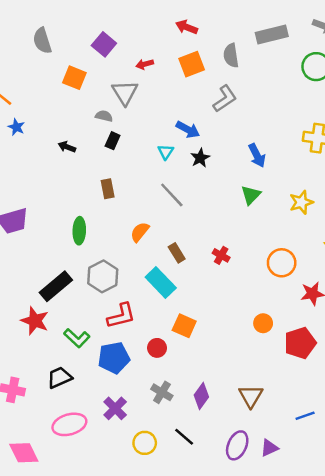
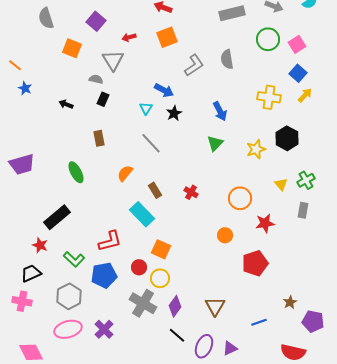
gray semicircle: (231, 56) -> (227, 59), moved
green ellipse: (79, 231) -> (76, 172), turned -30
gray hexagon: (103, 276) -> (69, 296), moved
red star: (35, 321) -> (40, 245), size x0.7
orange circle: (263, 323) -> (225, 235), moved
black trapezoid: (60, 378) -> (31, 273), moved
gray cross: (162, 392) -> (143, 303), size x1.5
purple cross: (115, 408) -> (104, 329), moved
black line: (184, 437) -> (177, 335), moved
yellow circle: (145, 443) -> (160, 278), moved

